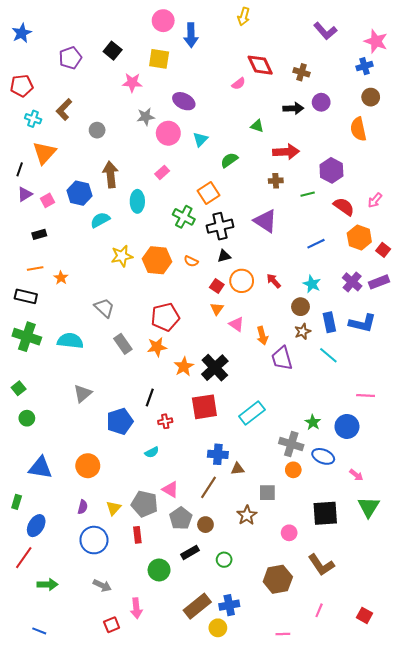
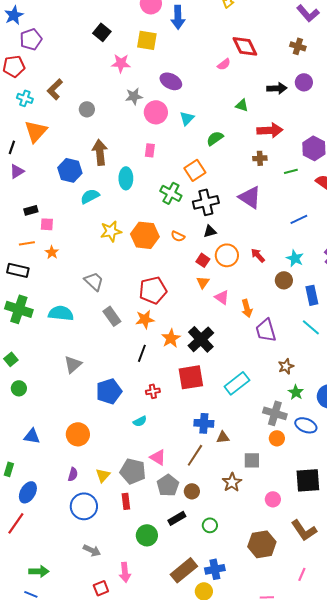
purple pentagon: (70, 58) -> (31, 39), moved
brown cross: (302, 72) -> (298, 46), moved
pink rectangle: (162, 172) -> (150, 150), turned -40
pink square: (48, 200) -> (47, 224), moved, turned 32
brown star: (303, 331) -> (286, 366), moved
black line: (150, 398) -> (142, 353), moved
blue triangle: (40, 468) -> (32, 436), size x0.7
green arrow: (48, 584) -> (39, 571), moved

